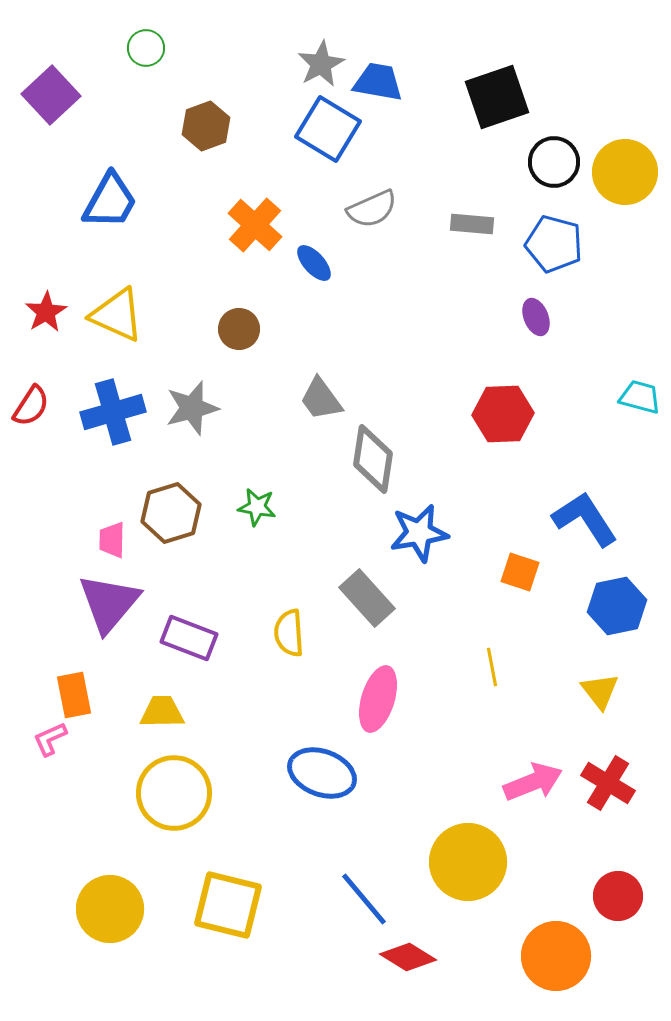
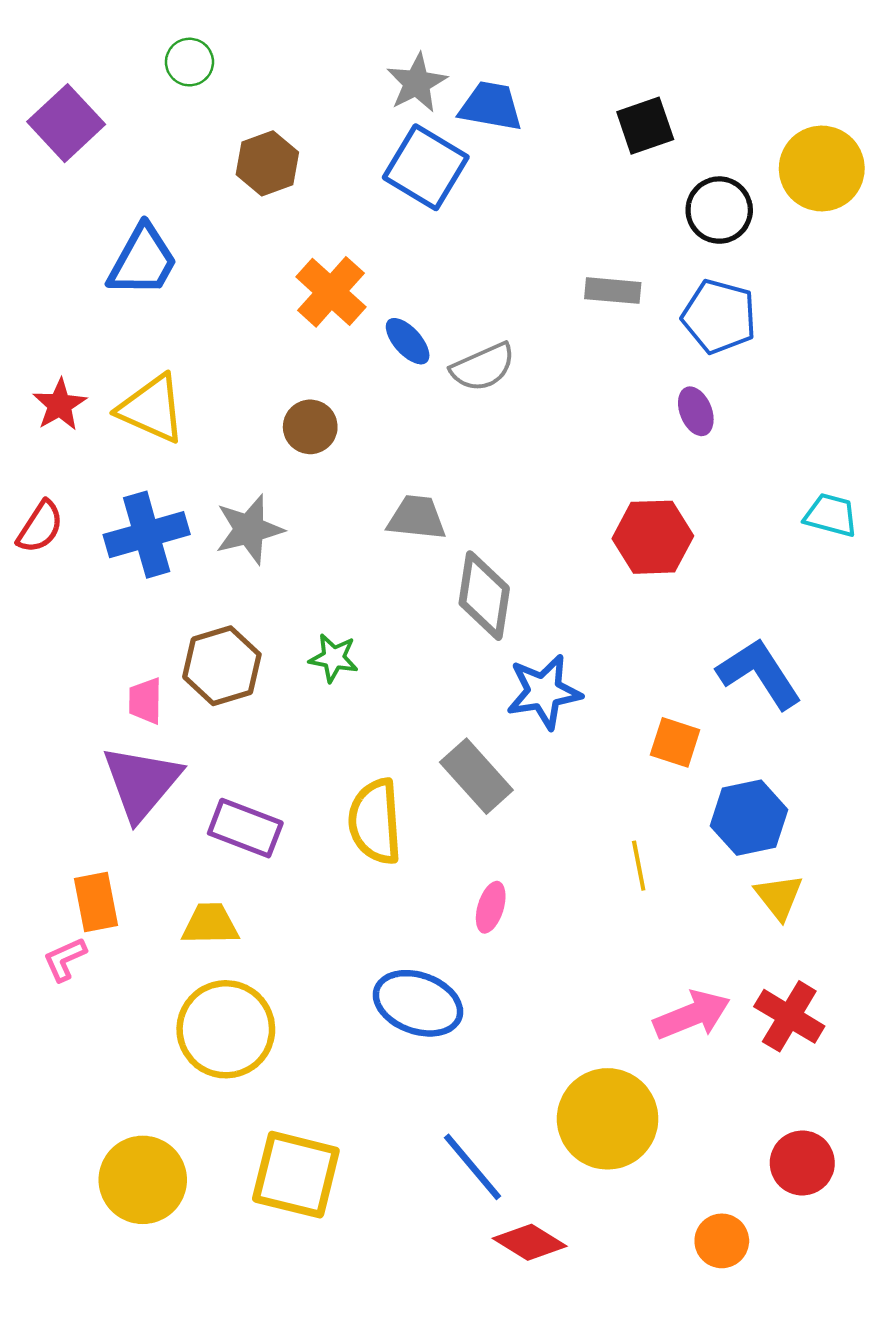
black square: (497, 97) -> (645, 126), size x0.7
yellow circle: (625, 172) -> (822, 168), moved
gray semicircle: (372, 209) -> (483, 367), moved
gray trapezoid: (321, 399) -> (417, 518), turned 132
blue hexagon: (617, 606) -> (749, 818), moved
yellow semicircle: (289, 633) -> (375, 822), size x1.4
pink ellipse: (378, 699) -> (491, 907), size x0.6
orange circle: (556, 956) -> (722, 1241), size x0.6

